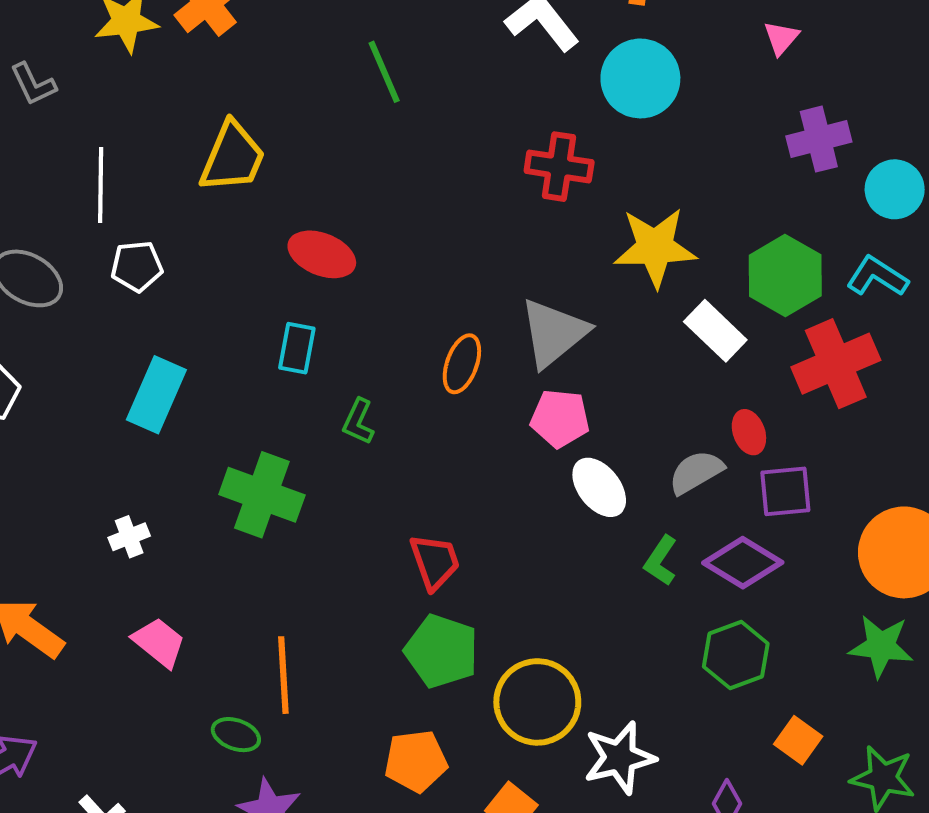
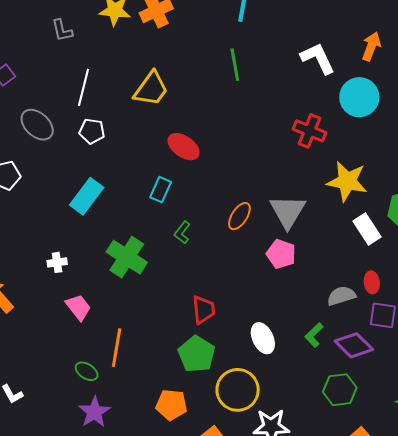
gray triangle: (554, 333) -> (288, 211), turned -33
white ellipse: (599, 487) -> (263, 338), moved
pink trapezoid: (159, 642) -> (78, 307), moved

